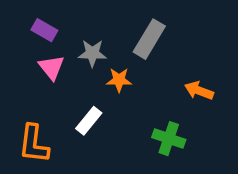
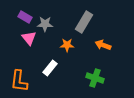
gray star: (92, 53) -> (45, 24), moved
orange arrow: (199, 91) -> (103, 45), moved

